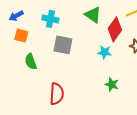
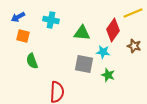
green triangle: (93, 15) -> (82, 33), moved, turned -30
gray square: (63, 45) -> (84, 64), moved
green star: (112, 84) -> (108, 75), moved

